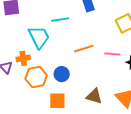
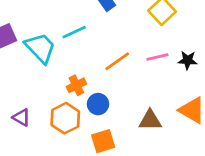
cyan trapezoid: (39, 37) -> (40, 48), moved
orange cross: (23, 58) -> (76, 85), moved

